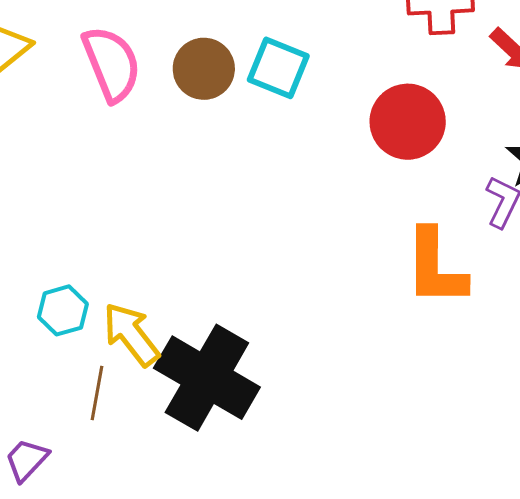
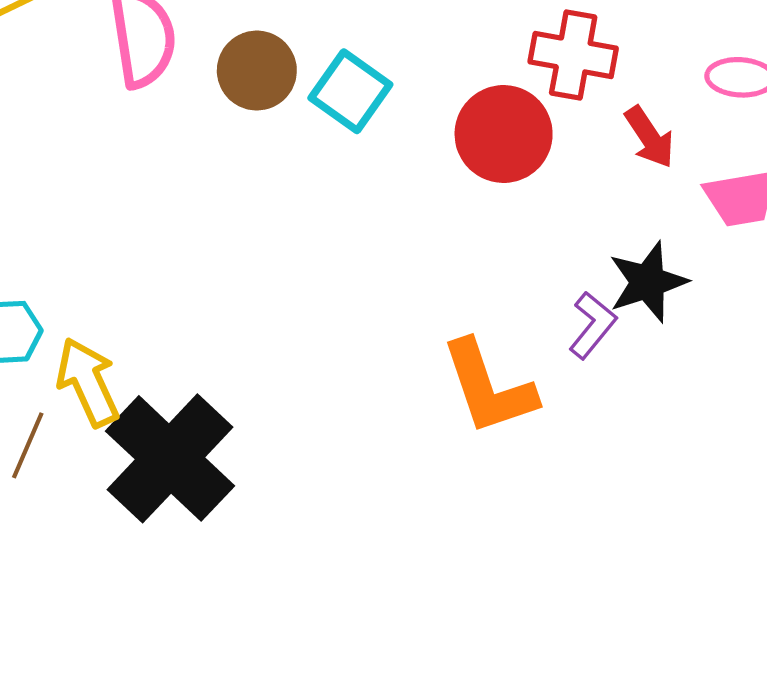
red circle: (408, 122) -> (504, 134), moved
orange L-shape: (435, 267) -> (489, 387), turned -32

